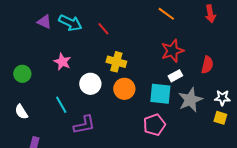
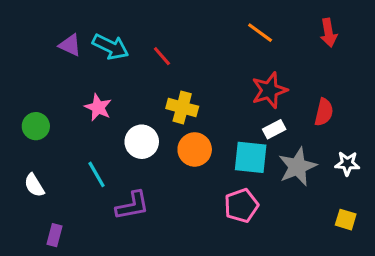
yellow square: (220, 118) -> (346, 220), moved

